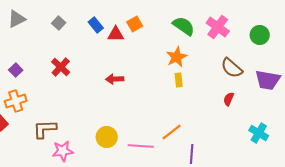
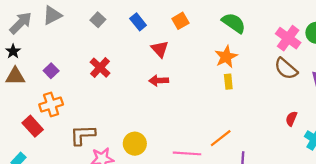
pink cross: (218, 27) -> (288, 38), moved
red triangle: (116, 34) -> (160, 49), moved, turned 48
red semicircle: (229, 99) -> (291, 119), moved
yellow circle: (107, 137) -> (135, 144), moved

